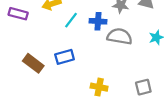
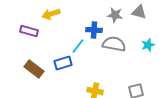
purple rectangle: (18, 14) -> (29, 31), moved
cyan line: (71, 20) -> (78, 46), moved

